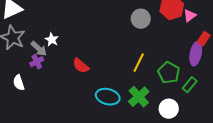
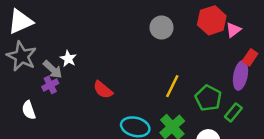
gray circle: (141, 19) -> (162, 28), moved

